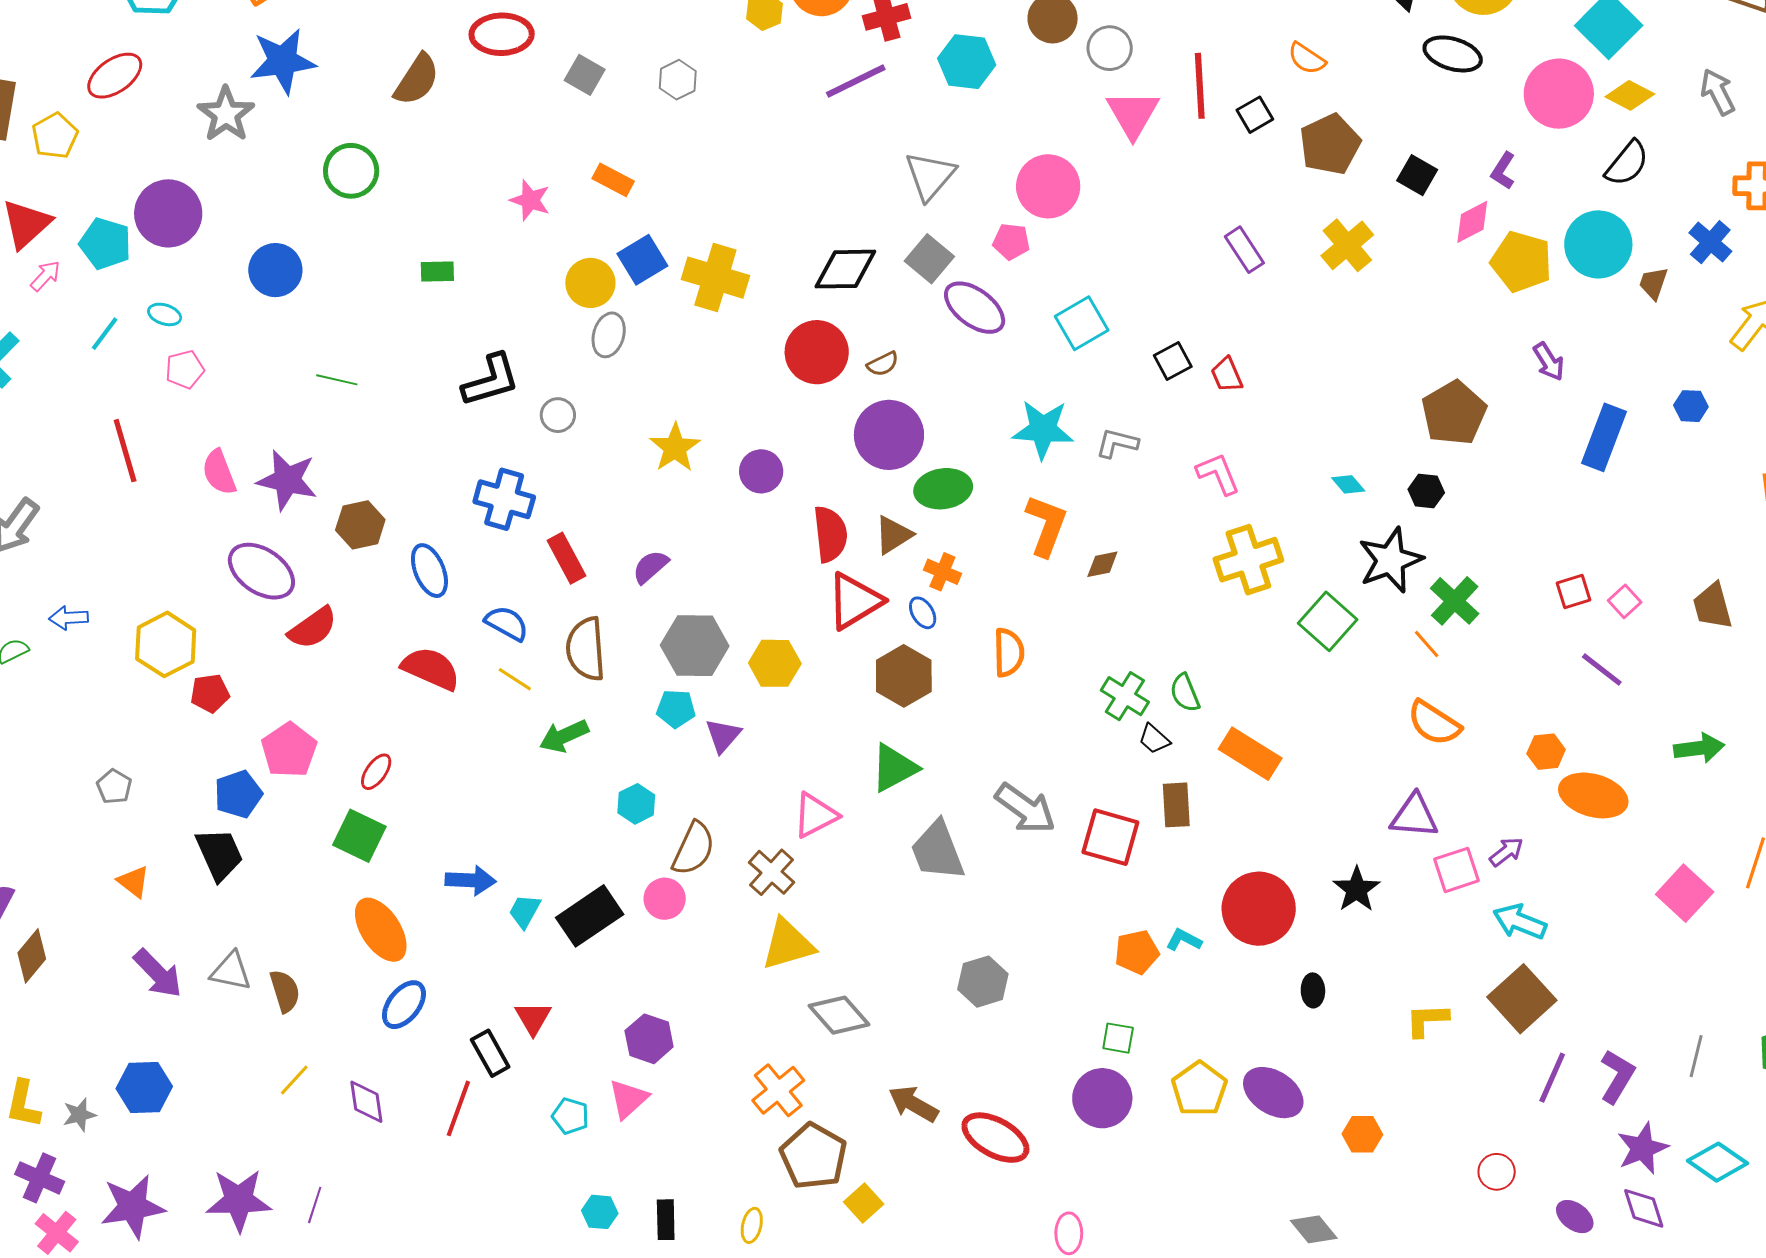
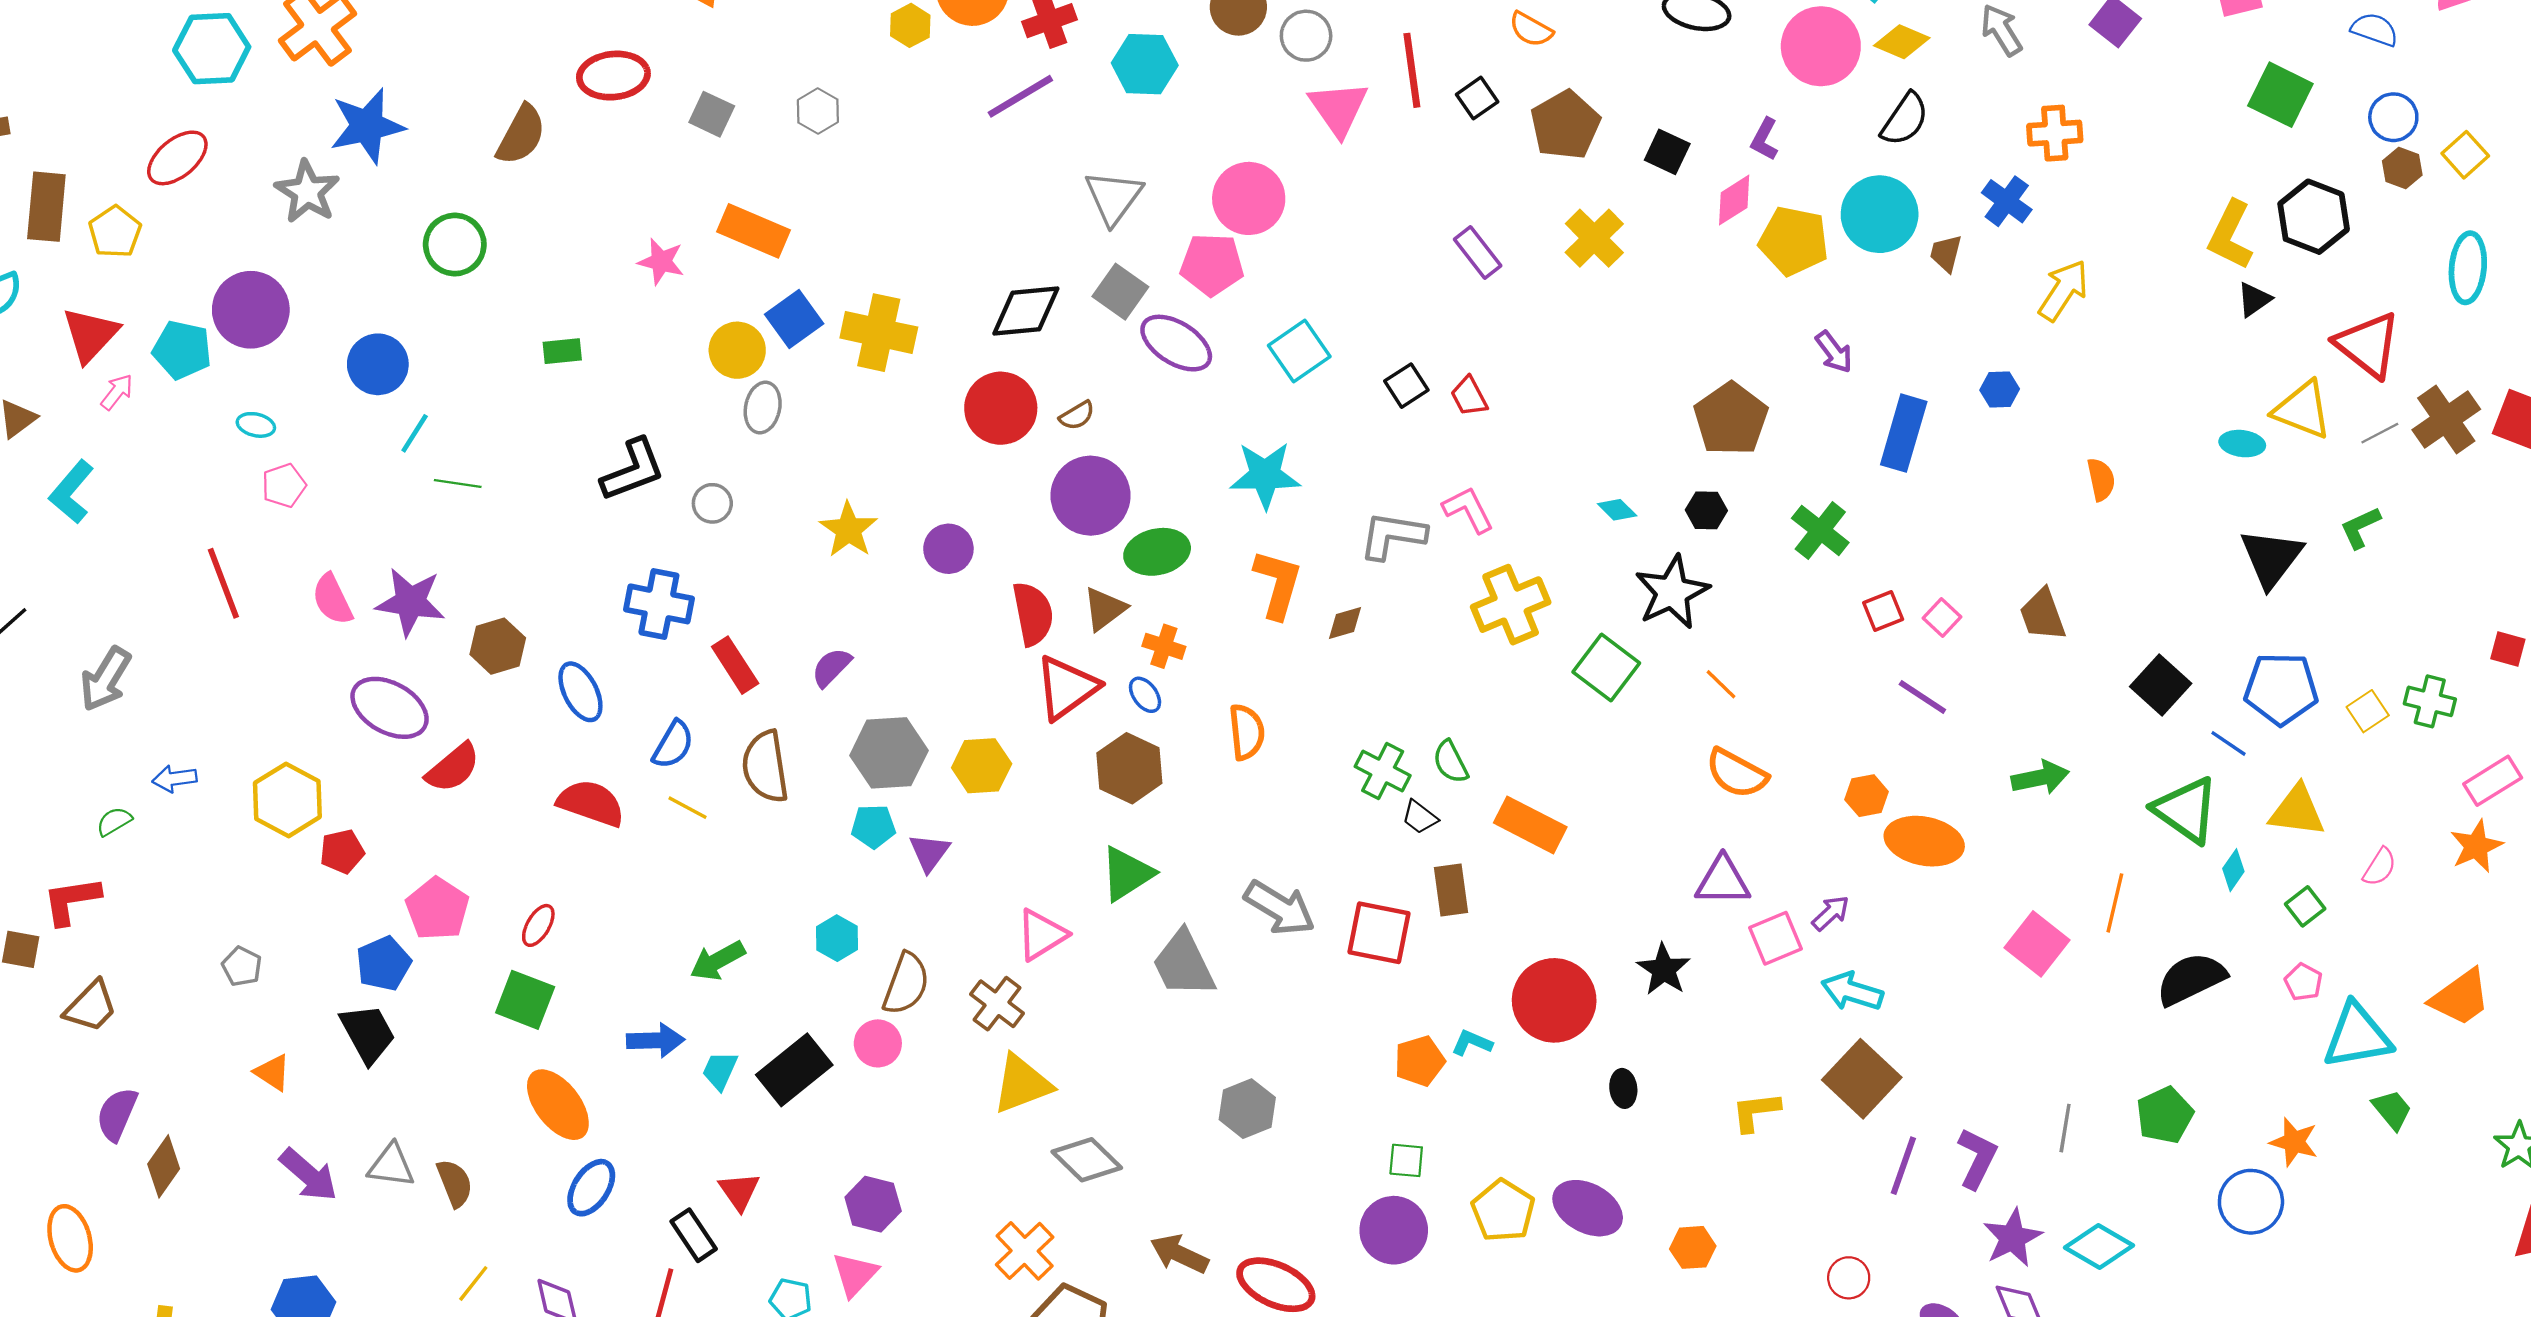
orange rectangle: (613, 180) -> (754, 231), size x1.5
pink pentagon: (1011, 241) -> (1212, 265), size x1.5
cyan line: (105, 334) -> (415, 433), moved
gray L-shape: (1117, 443) -> (1393, 535), moved, size x1.4
green cross: (1455, 601) -> (1820, 530), moved
blue semicircle: (507, 623) -> (673, 745), turned 96
green arrow: (564, 736) -> (718, 961), moved

